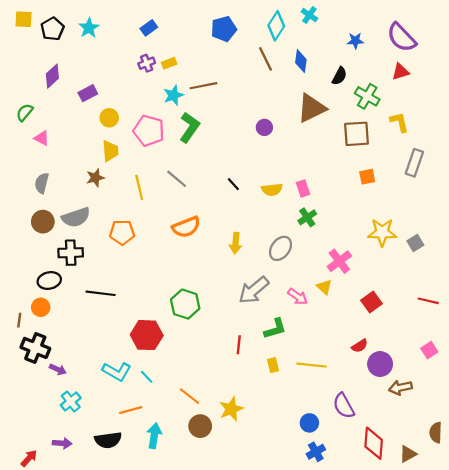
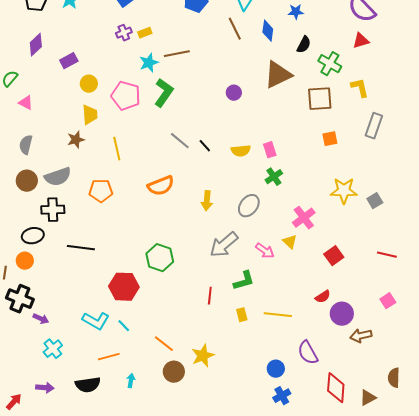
blue star: (355, 41) -> (296, 12), moved
gray line: (177, 179) -> (180, 141), moved
cyan arrow: (154, 436) -> (131, 381), size x0.6

